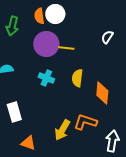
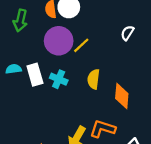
yellow line: (66, 48) -> (81, 45), turned -49
white rectangle: (14, 112) -> (35, 75), moved

